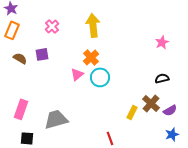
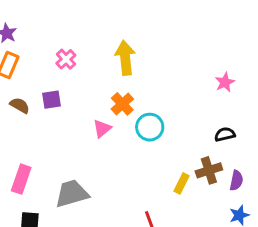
cyan circle: (100, 77) -> (150, 127), moved
brown cross: (151, 103) -> (209, 170), turned 30
purple semicircle: (170, 110) -> (236, 181), turned -48

